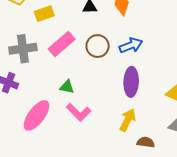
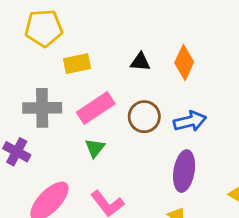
green triangle: (67, 87) -> (95, 148), moved, turned 49

